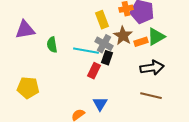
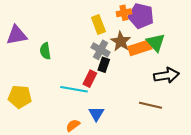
green triangle: (156, 37) -> (156, 42), turned -42
orange rectangle: (141, 42) -> (140, 48), size x1.5
cyan line: (86, 51) -> (74, 89), moved
black arrow: (152, 68) -> (166, 75), moved

